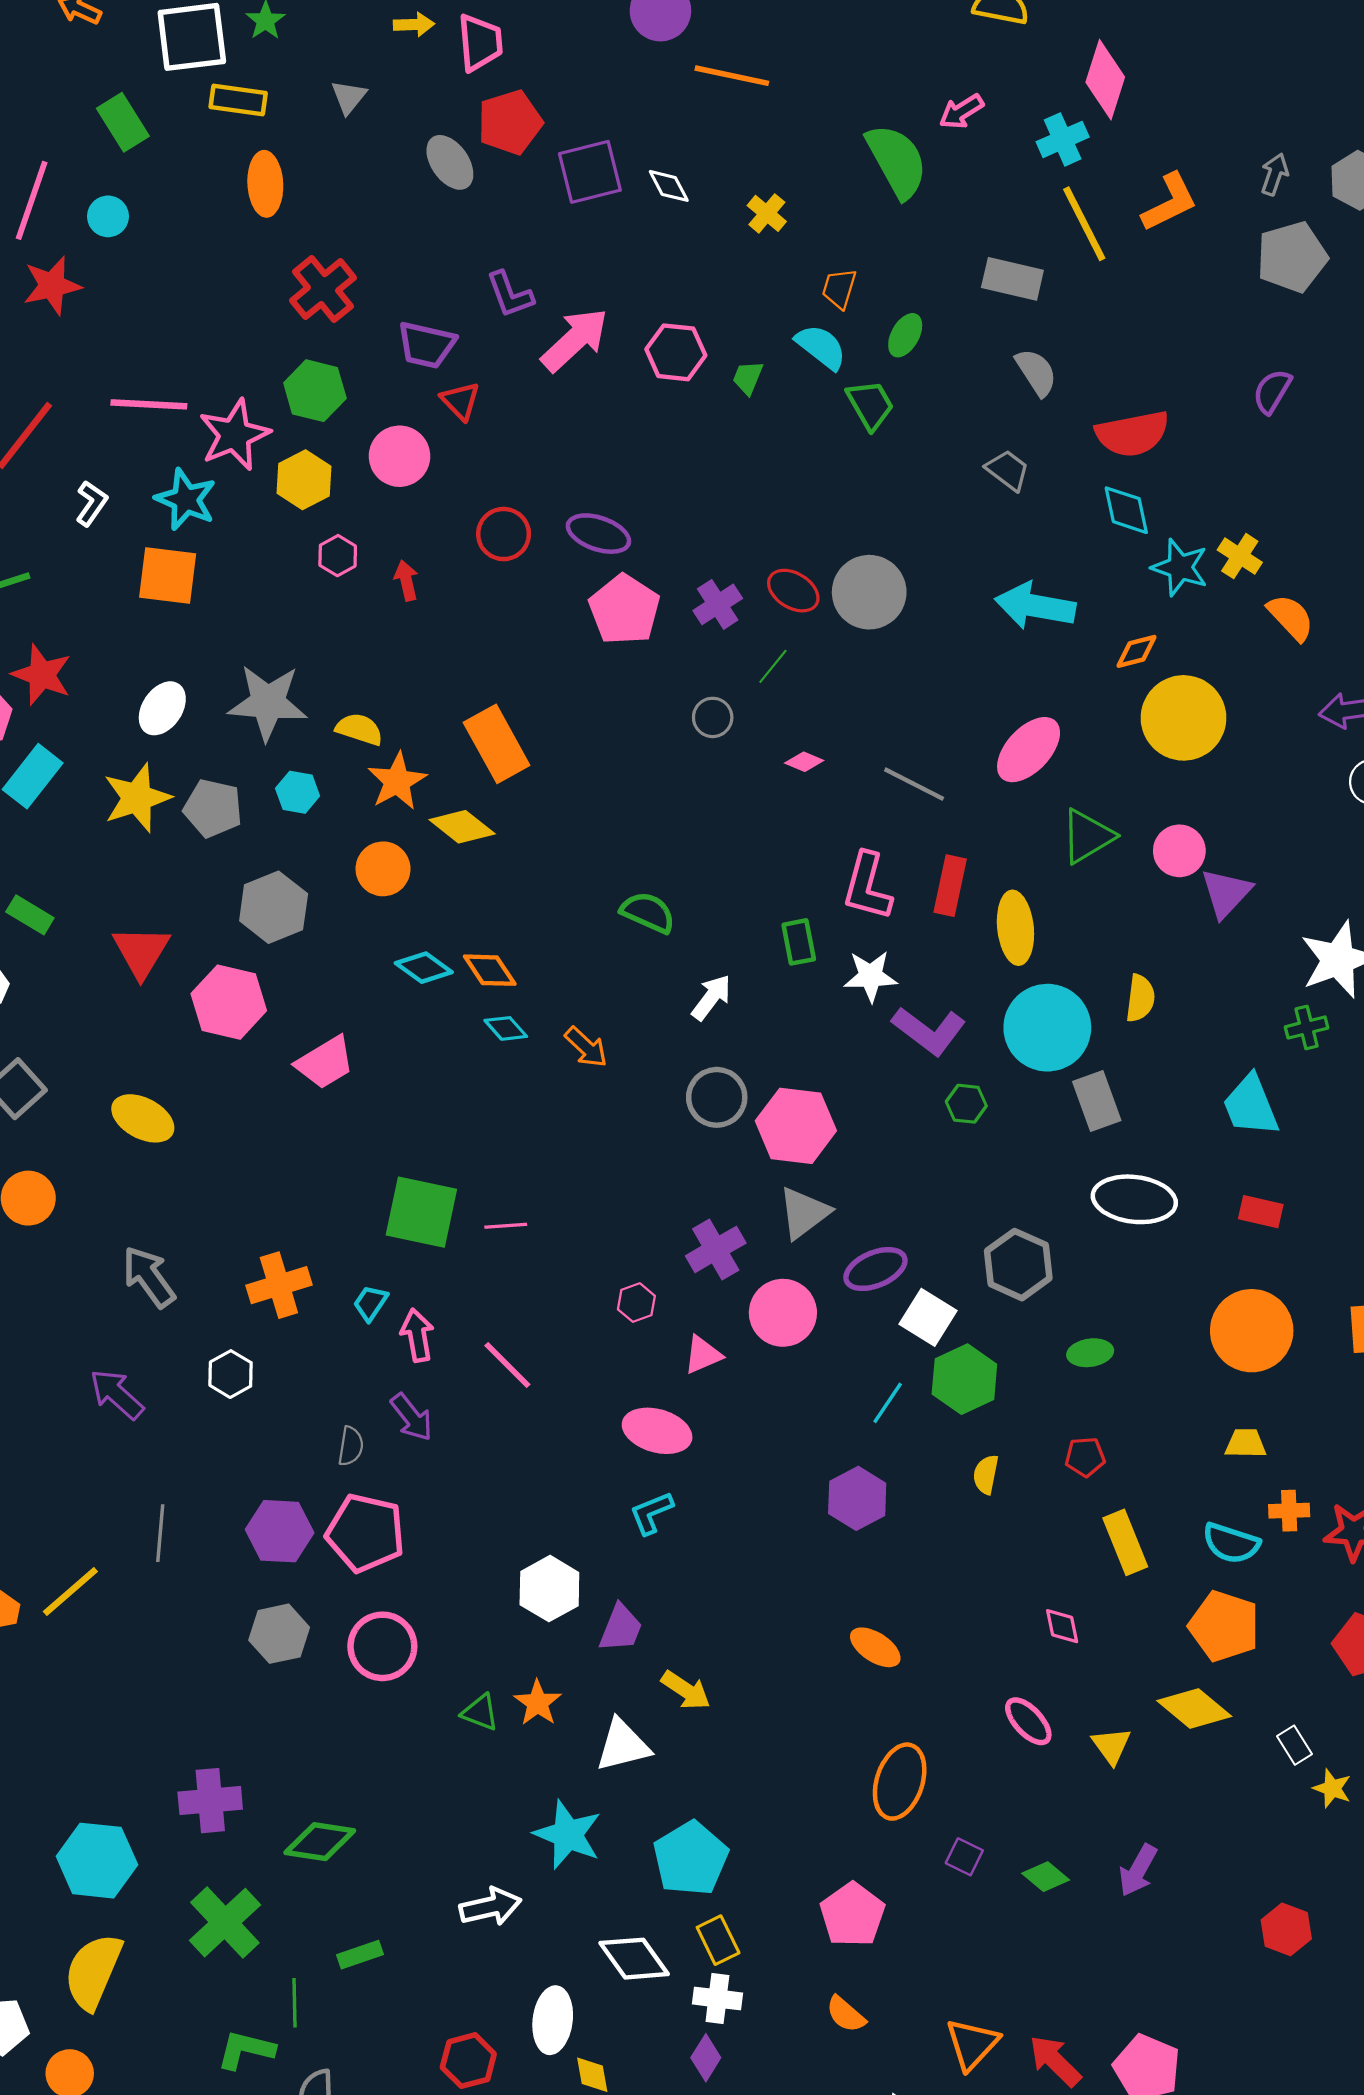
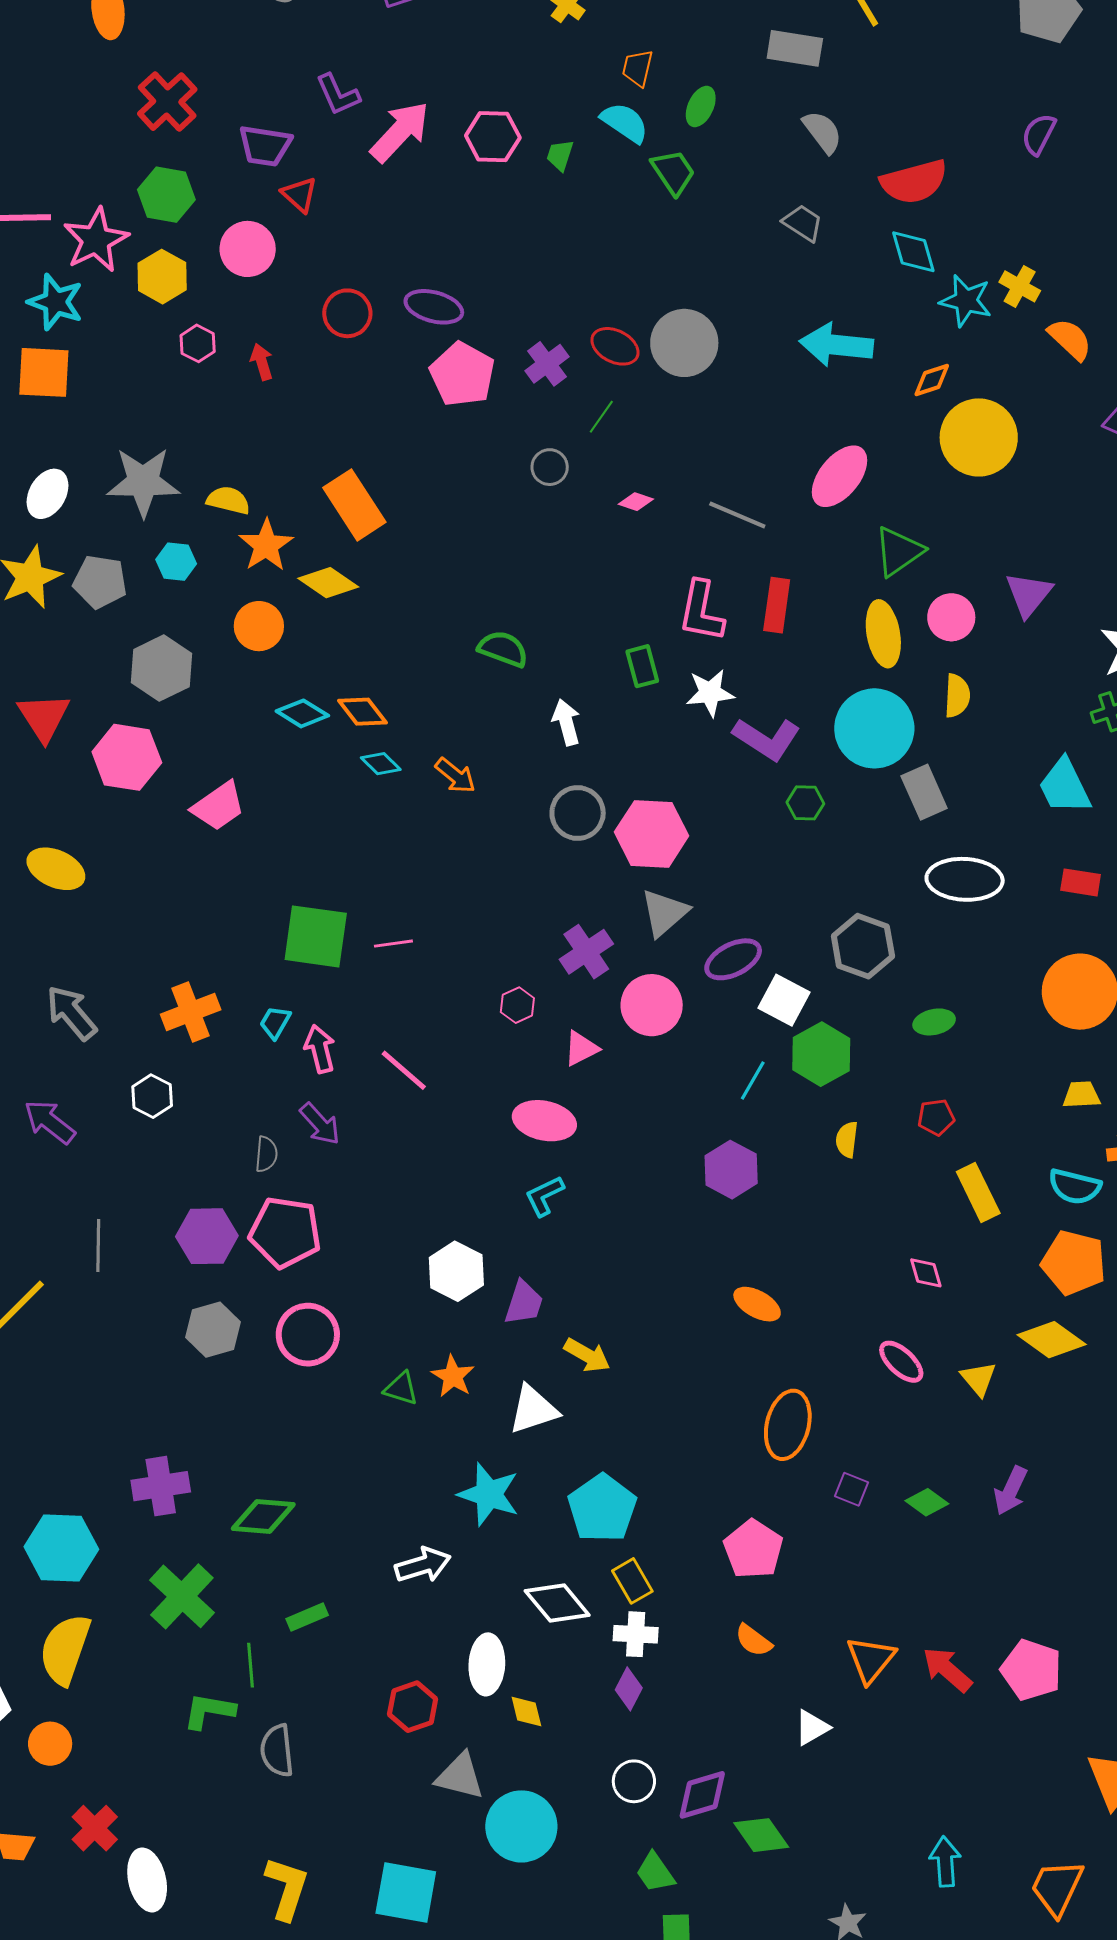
pink circle: (1179, 851) -> (951, 617), moved
yellow ellipse: (1015, 928) -> (883, 634), moved
white arrow: (711, 997) -> (566, 722), turned -48

